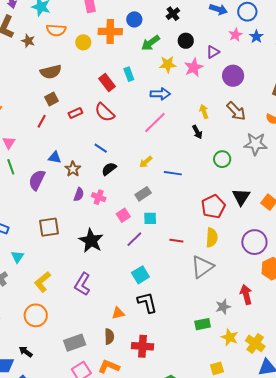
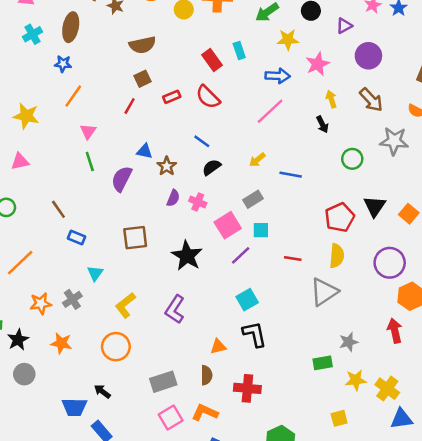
pink star: (194, 67) -> (318, 64), moved
pink square: (123, 215) -> (228, 225), size x1.5
red arrow: (246, 295) -> (395, 331), moved
yellow star: (230, 337) -> (356, 380), turned -30

